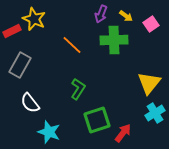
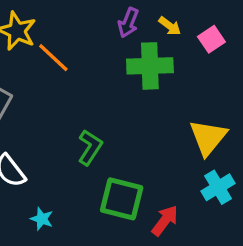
orange line: (72, 45) -> (53, 58), moved
green square: (97, 120) -> (122, 199), turned 32
cyan star: (49, 132) -> (42, 219), size x0.6

